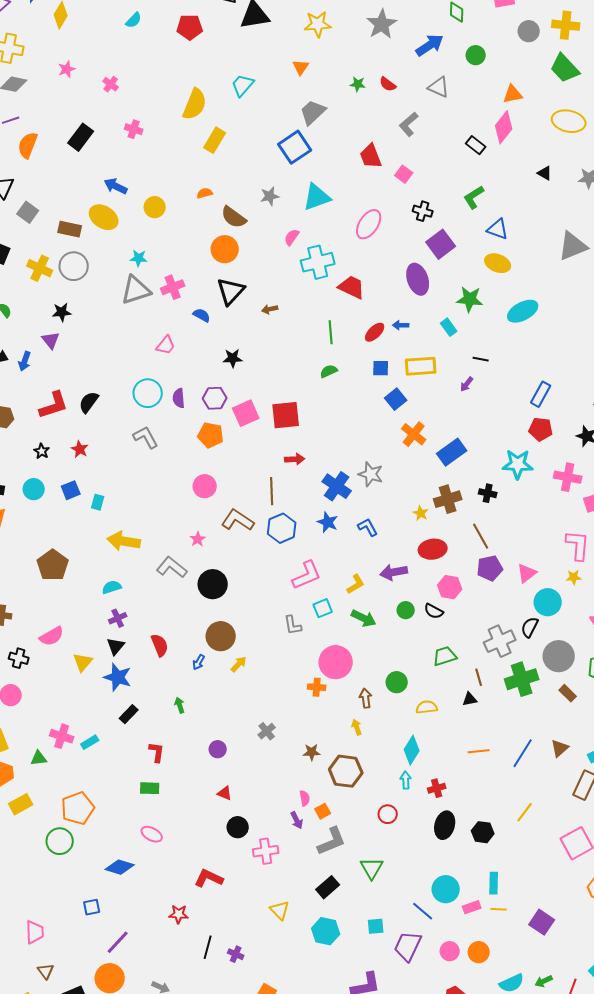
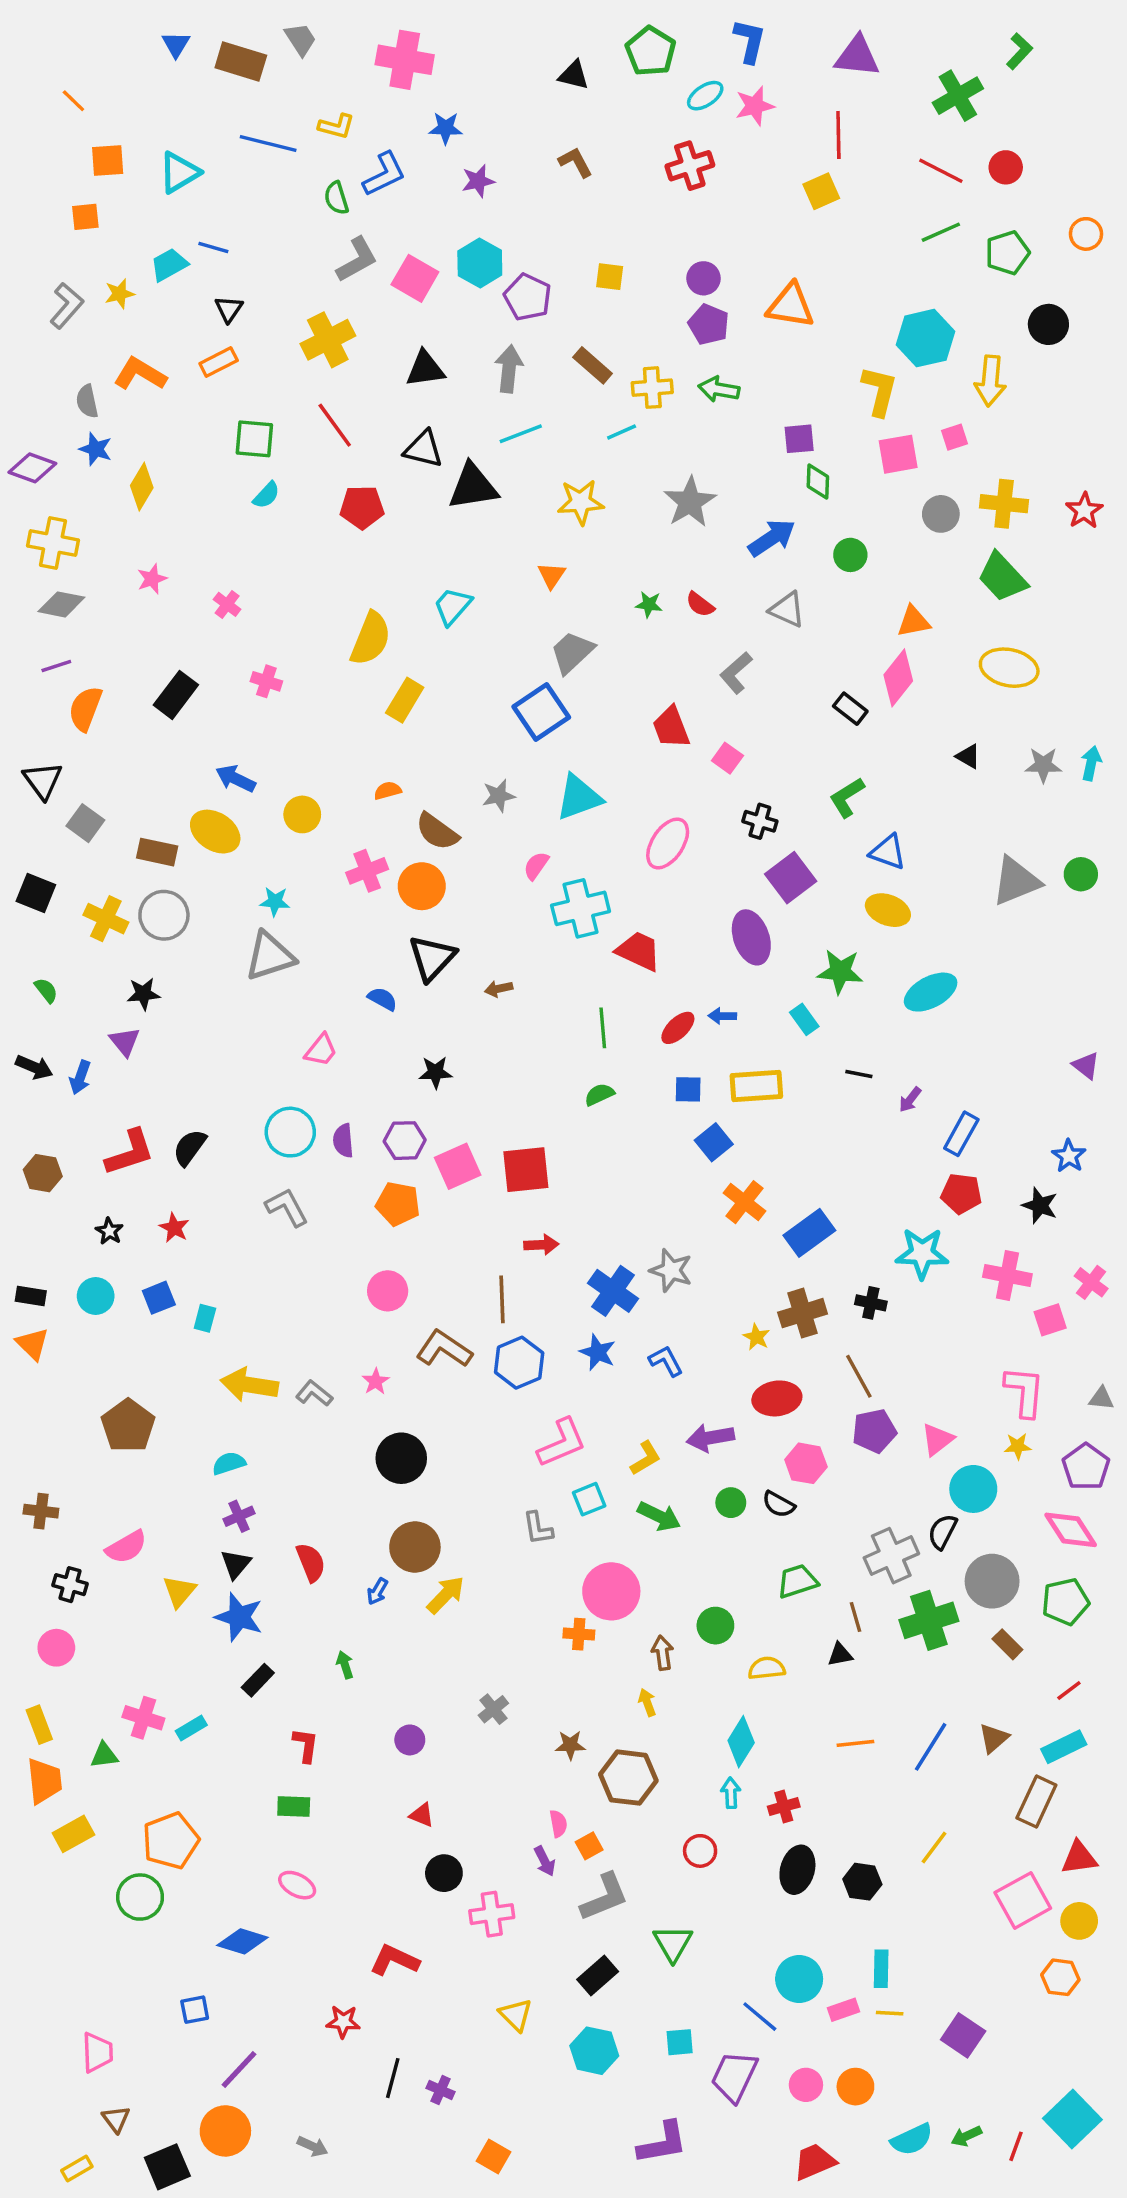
pink cross: (173, 287) -> (367, 871), moved
purple arrow: (467, 384) -> (910, 1100), moved
gray L-shape: (172, 567) -> (314, 1393), moved, size x0.7
yellow arrow: (239, 664) -> (446, 1595), size x1.4

